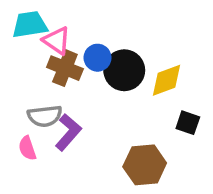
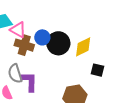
gray semicircle: (45, 116) -> (15, 74), turned 84
purple L-shape: (68, 132) -> (29, 82), turned -35

